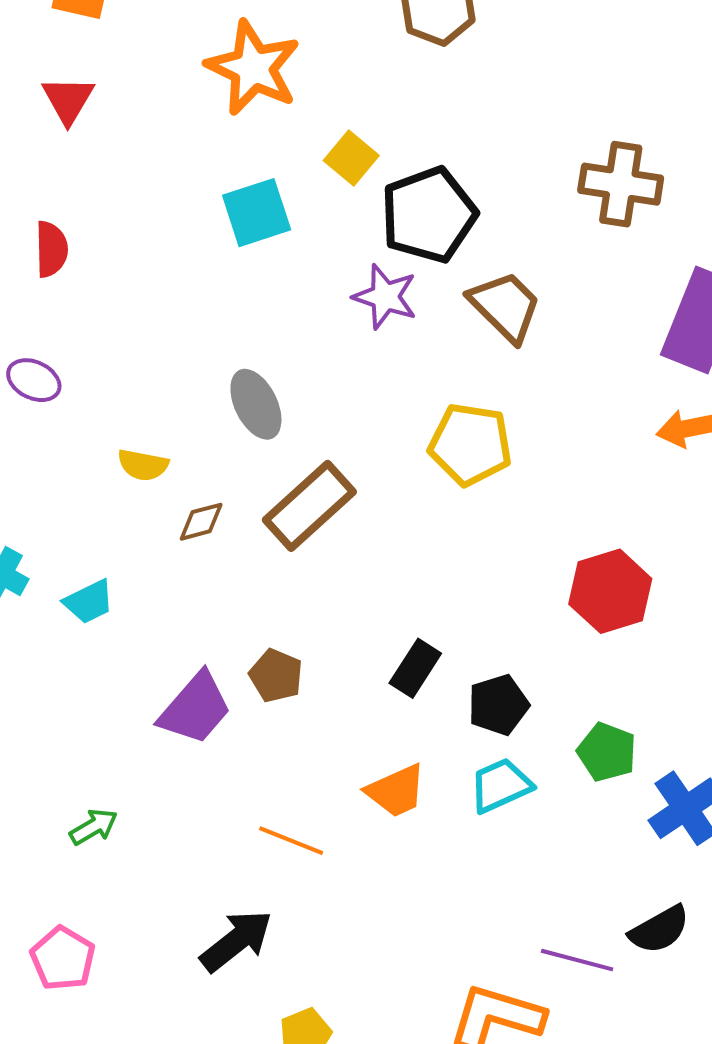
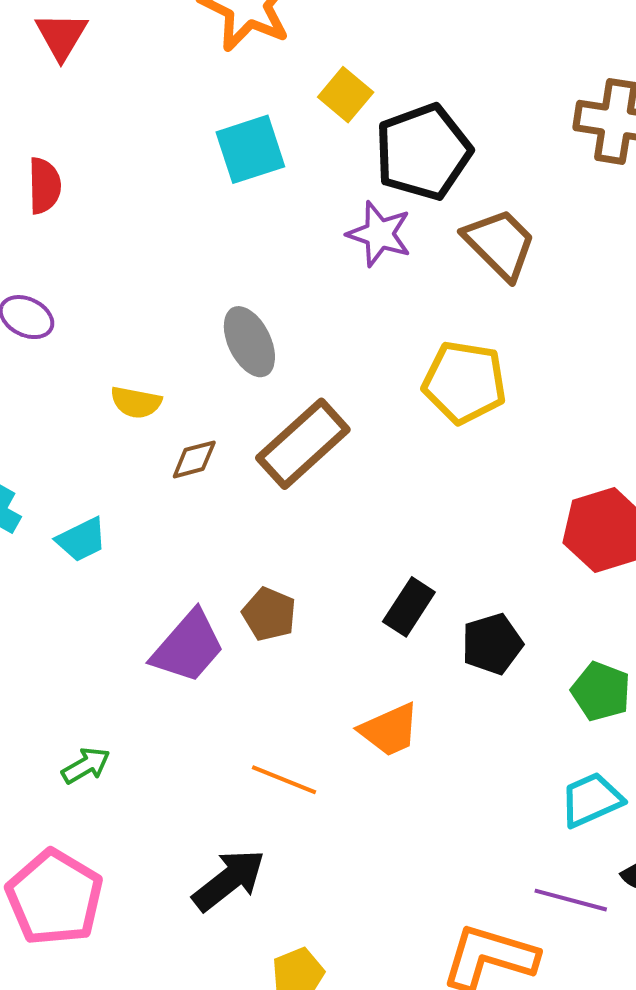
cyan trapezoid: (501, 785) -> (591, 800), moved
pink pentagon: (63, 958) -> (55, 898), size x1.5

